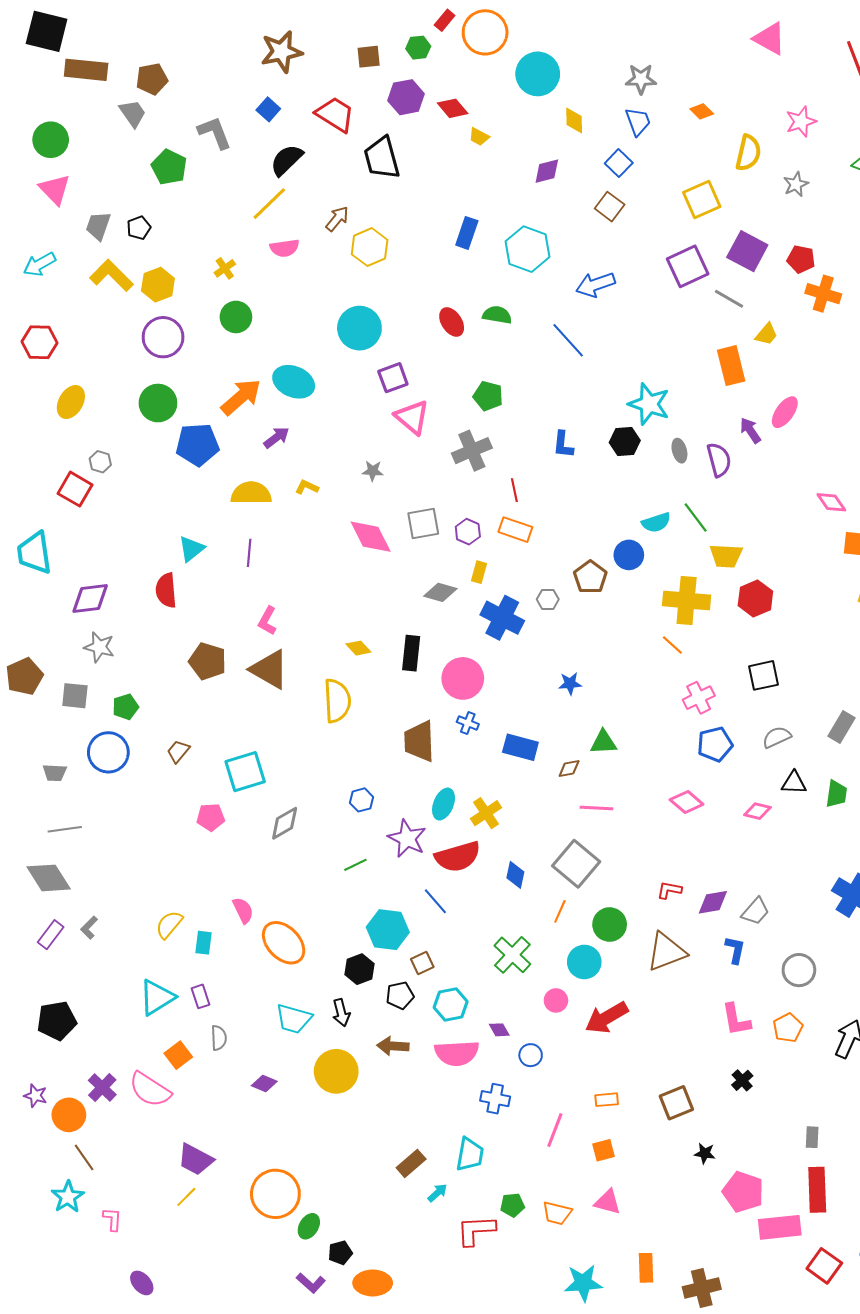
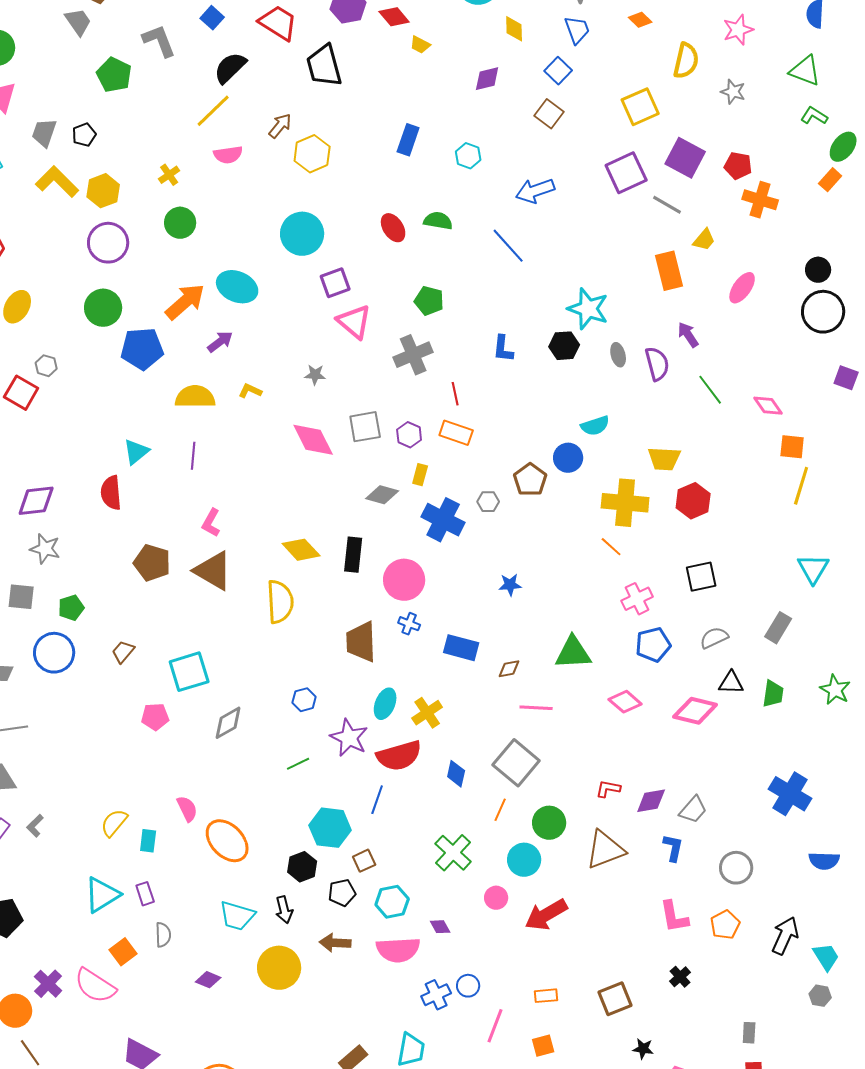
gray star: (796, 184) -> (733, 92), turned -30
cyan hexagon: (528, 249) -> (468, 156), size x0.6
pink ellipse: (785, 412) -> (742, 288), moved
green line: (696, 517) -> (710, 390), moved
yellow diamond: (358, 648) -> (301, 550), size x1.5
green triangle: (604, 742) -> (573, 653), moved, size x1.4
pink diamond: (757, 811) -> (695, 711), size x1.6
blue line: (435, 901) -> (377, 800), turned 60
blue circle: (531, 1055) -> (468, 986), moved
blue cross: (495, 1099) -> (436, 995), turned -36

